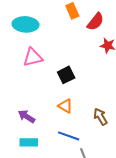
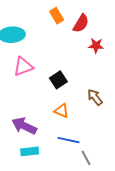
purple arrow: (26, 116) -> (24, 126), size x1.4
brown arrow: (100, 117) -> (95, 97), moved

